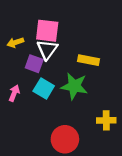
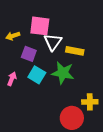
white triangle: (47, 50) -> (53, 42), moved
red circle: (65, 139) -> (72, 118), moved

